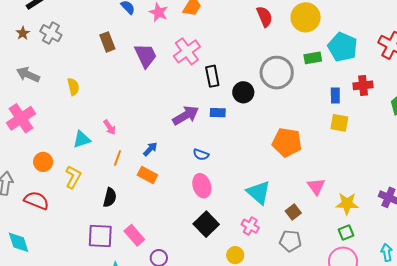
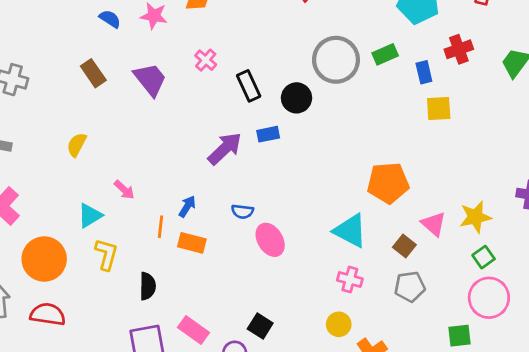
pink cross: (187, 51) -> (206, 60), size x0.6
green rectangle: (313, 58) -> (385, 54), moved
yellow semicircle: (73, 87) -> (77, 145), moved, turned -126
orange pentagon: (287, 142) -> (388, 183), moved
blue semicircle: (201, 155) -> (242, 212), moved
orange line: (118, 158) -> (160, 227), moved
orange circle: (43, 162) -> (44, 259), size x1.6
yellow L-shape: (73, 177) -> (106, 254), moved
pink triangle: (316, 186) -> (434, 224), moved
black square: (206, 224) -> (260, 326), moved, size x0.7

